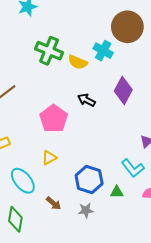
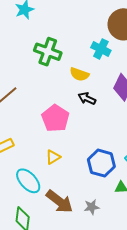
yellow semicircle: (78, 62) -> (79, 74), moved
blue hexagon: (89, 179) -> (101, 163), moved
brown arrow: (54, 203) -> (60, 202), size x1.8

